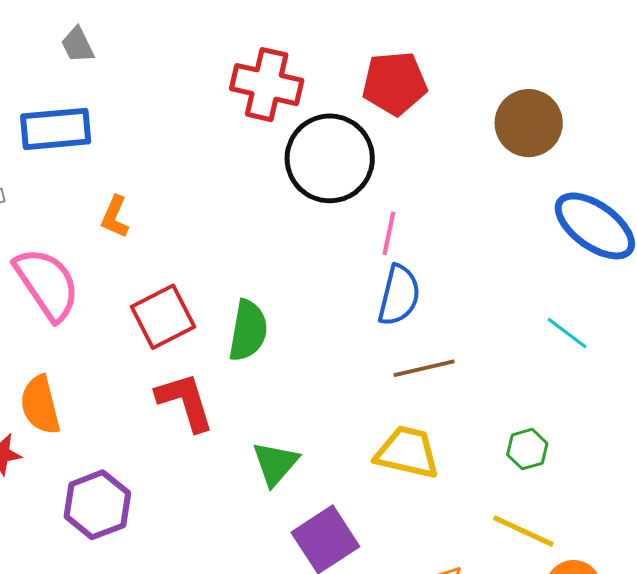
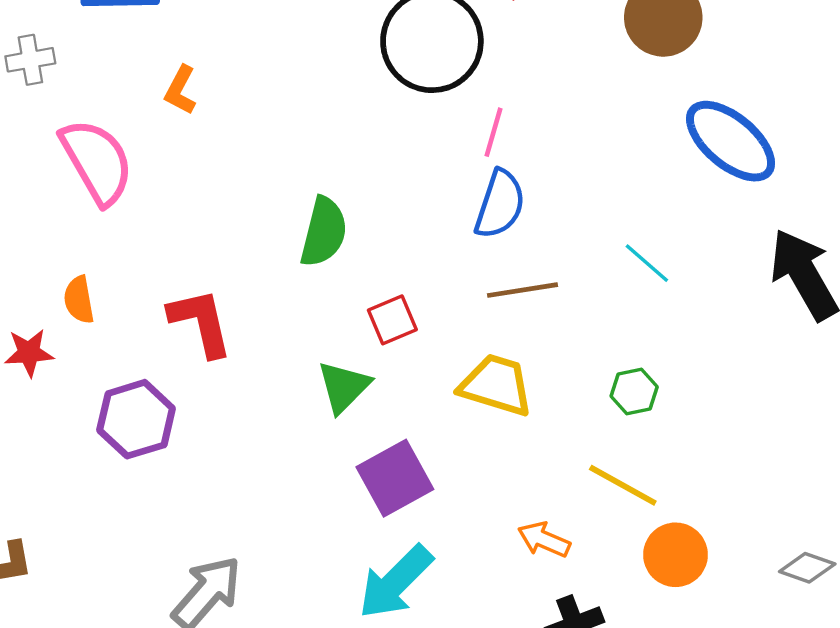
red square: (163, 317) -> (392, 320), moved, size x0.7
cyan line: (567, 333) -> (647, 263), moved
red L-shape: (185, 402) -> (201, 322), moved
orange semicircle: (40, 405) -> (79, 300), size x0.7

